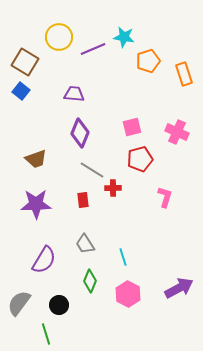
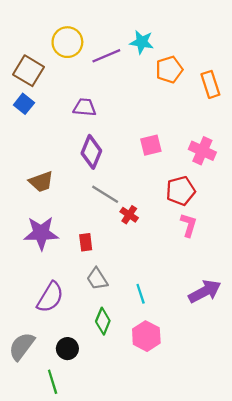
red pentagon: (140, 159) -> (181, 191), moved
red cross: (113, 188) -> (129, 215), turned 35
red rectangle: (83, 200) -> (86, 242), moved
purple arrow: (179, 288) -> (205, 291), moved

